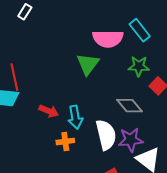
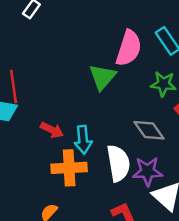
pink semicircle: (108, 39) -> (129, 48), turned -76
orange cross: (65, 141) -> (69, 168), size x1.6

